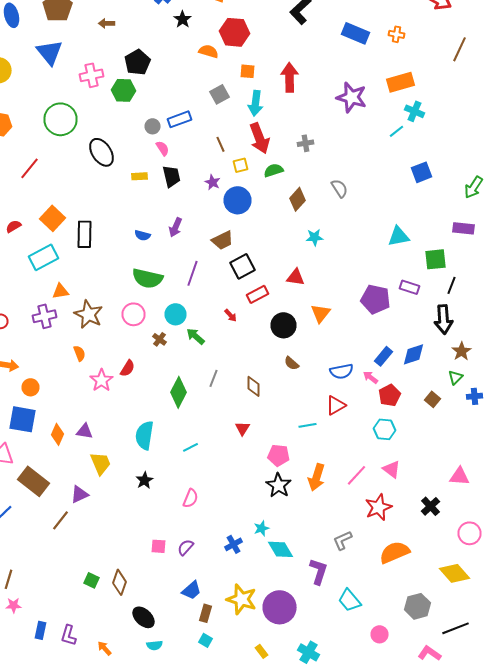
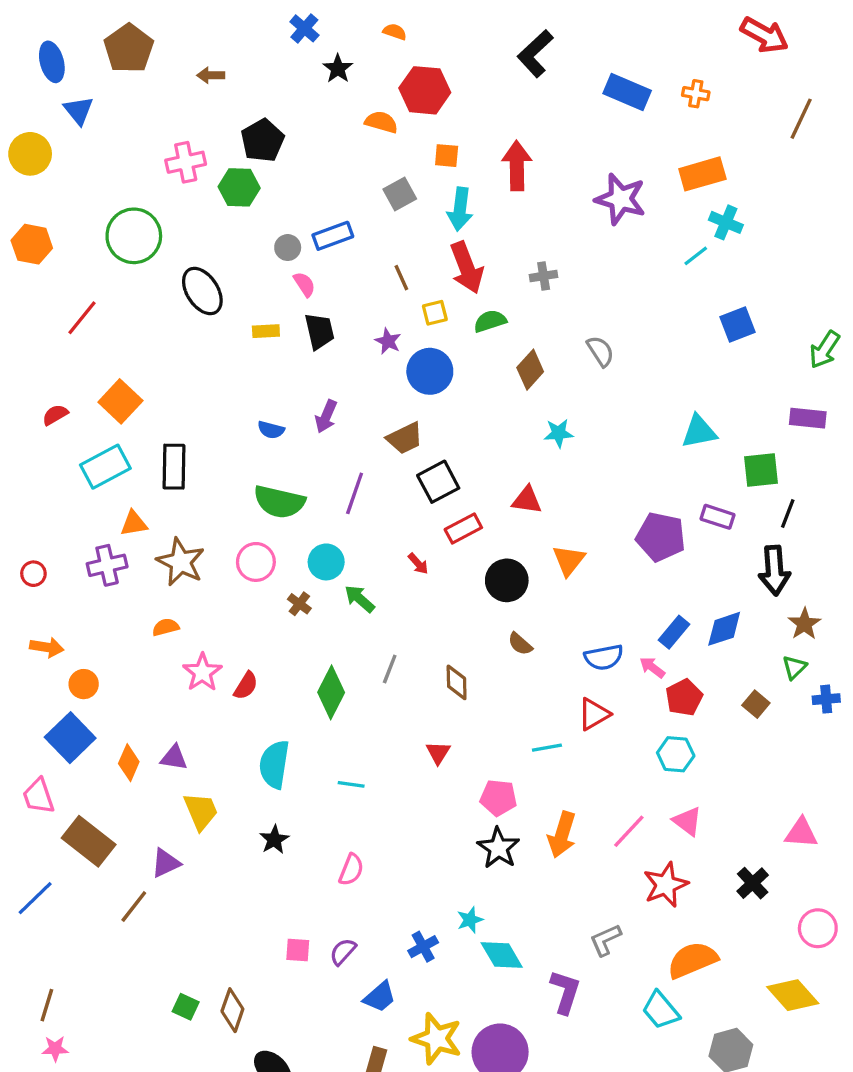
blue triangle: (50, 52) -> (79, 110), moved, size x0.7
black rectangle: (84, 234) -> (174, 467), moved
orange semicircle: (80, 353) -> (166, 627), turned -84
red semicircle: (128, 368) -> (246, 686), moved
blue square: (22, 419) -> (70, 738), turned 36
cyan line: (190, 447) -> (351, 784), turned 35
blue trapezoid: (192, 590) -> (380, 997), moved
cyan trapezoid: (350, 600) -> (661, 1010), moved

